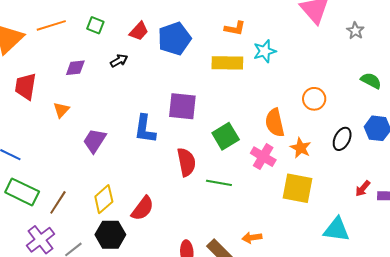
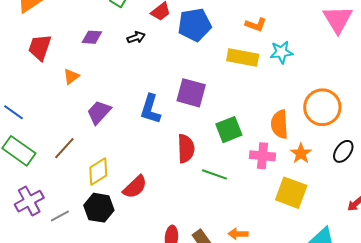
orange circle: (314, 99) -> (322, 107), size x1.6
pink cross: (263, 157) -> (263, 156), turned -35
brown line: (58, 202) -> (64, 148), moved

